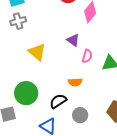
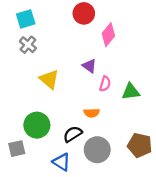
gray cross: (18, 21) -> (28, 45), turned -35
gray circle: (80, 115) -> (97, 150), size x1.5

